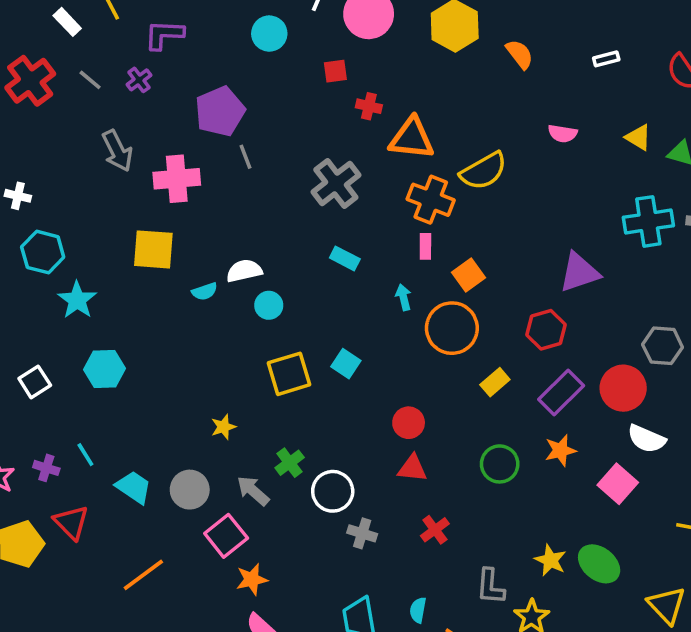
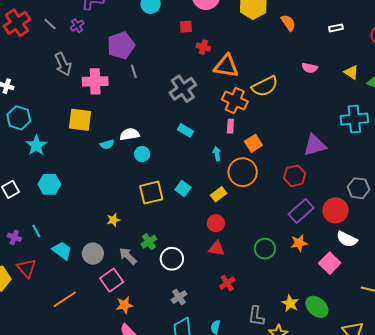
yellow rectangle: (495, 382) -> (219, 194), moved
gray cross: (362, 533) -> (179, 297), moved, turned 35

